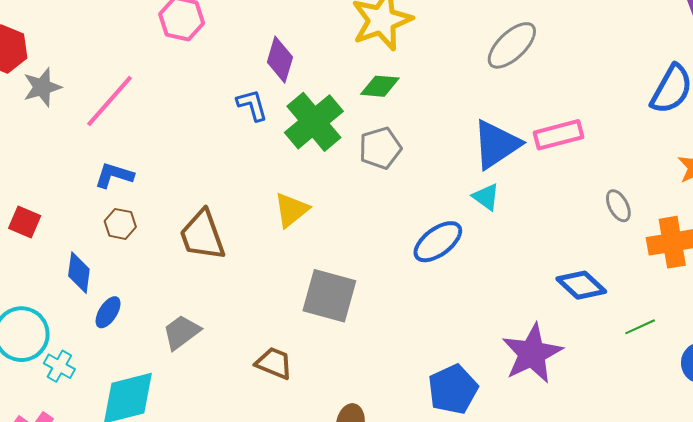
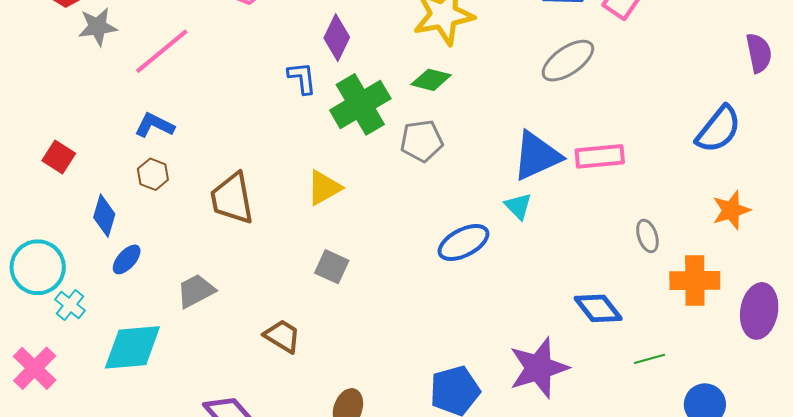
gray square: (329, 296) -> (332, 267), moved, size x0.6

